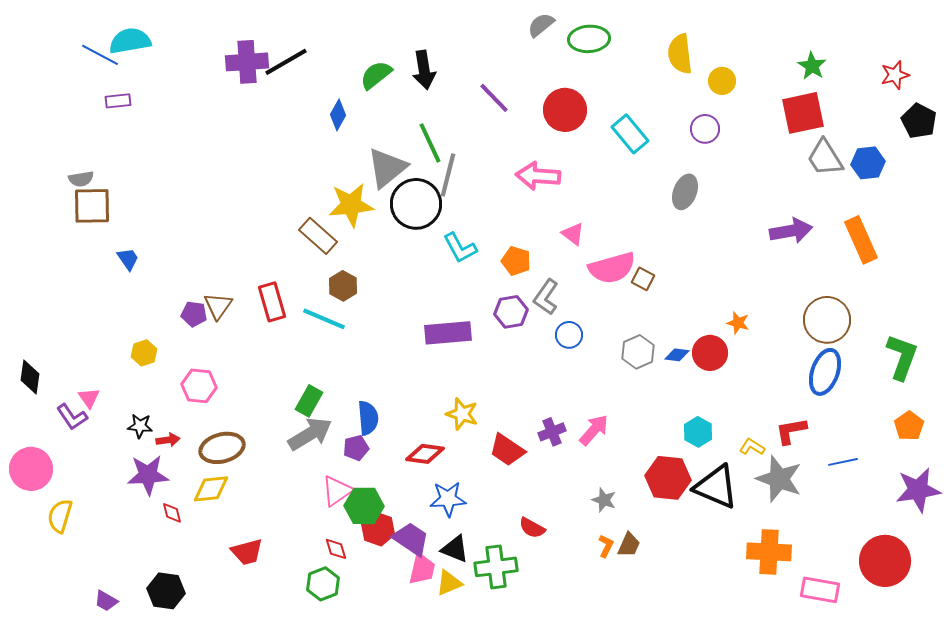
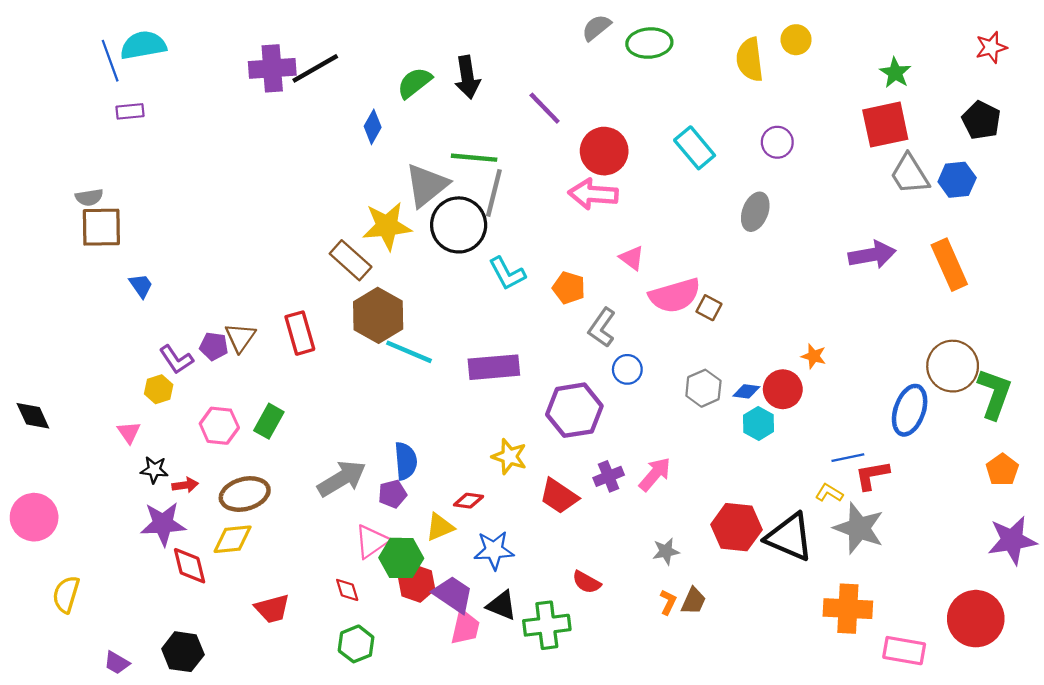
blue line: (100, 55) -> (110, 61), turned 42
red star: (895, 75) -> (991, 47), moved
yellow circle: (722, 81) -> (796, 40), moved
red circle: (565, 110) -> (604, 151), moved
black pentagon: (919, 121) -> (981, 120), moved
green line: (430, 143) -> (474, 158), turned -60
brown hexagon: (343, 286) -> (378, 315), size x1.6
purple hexagon: (511, 312) -> (574, 410), moved, size x1.5
cyan line: (324, 319) -> (409, 352), moved
brown circle: (827, 320) -> (953, 366), moved
black diamond: (30, 377) -> (33, 416), turned -32
pink triangle: (89, 398) -> (129, 432), moved
green rectangle: (309, 401) -> (269, 421), moved
purple L-shape: (72, 417) -> (176, 359), moved
cyan hexagon: (698, 432) -> (759, 423), moved
red diamond: (425, 454) -> (469, 501), size x0.7
blue line: (843, 462) -> (848, 458), moved
gray star: (604, 500) -> (666, 551), turned -30
red diamond: (172, 513) -> (190, 566), size x1.6
yellow semicircle: (60, 516) -> (66, 594), moved
red diamond: (336, 549) -> (347, 590), moved
yellow triangle: (449, 583) -> (440, 527), moved

